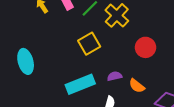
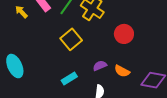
cyan rectangle: (80, 84) -> (69, 79), size x0.6

